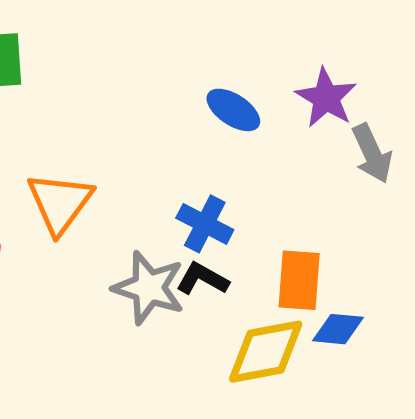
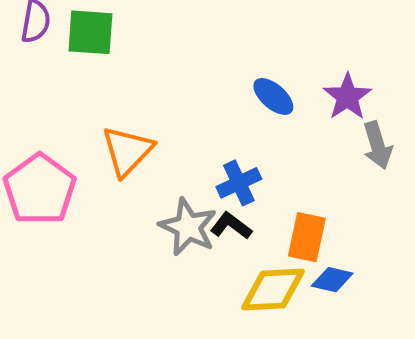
blue cross: (205, 224) -> (239, 183), turned 30

